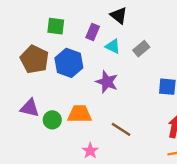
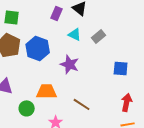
green square: (56, 26) -> (12, 17), moved
purple rectangle: (93, 32) -> (57, 13), moved
green circle: (52, 120) -> (27, 108), moved

